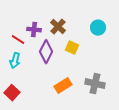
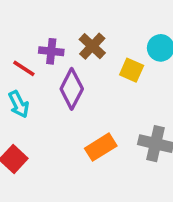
yellow square: (72, 48) -> (132, 70), moved
cyan arrow: (15, 61) -> (19, 104), turned -42

